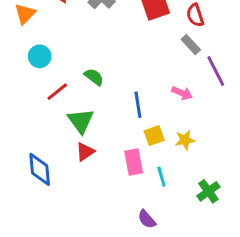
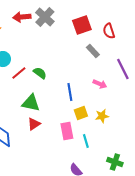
gray rectangle: (191, 45) -> (93, 51), moved
red line: (57, 92) -> (19, 73), moved
green triangle: (81, 121) -> (31, 103), turned -42
green cross: (208, 191) -> (115, 162), moved, turned -35

